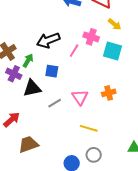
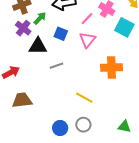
orange cross: (109, 93) -> (112, 68), size x1.5
pink triangle: (80, 97) -> (87, 40), moved

